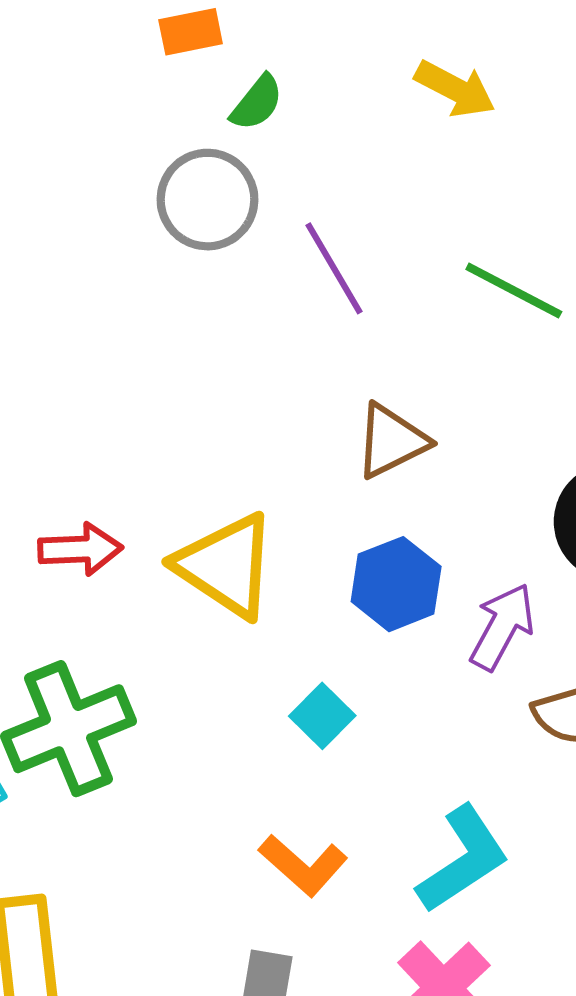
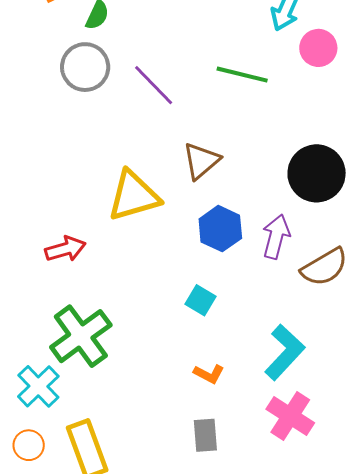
yellow triangle: (226, 566) -> (134, 196), moved, turned -36
orange L-shape: (303, 865) -> (209, 374), size x0.7

